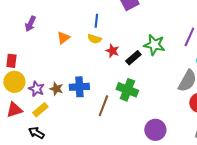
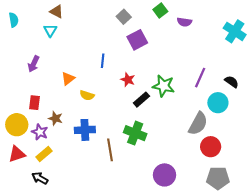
yellow semicircle: (94, 39) -> (87, 95), moved
red star: (112, 51) -> (128, 80), moved
red rectangle: (11, 61) -> (35, 103), moved
brown star: (56, 89) -> (56, 118), moved
brown line: (103, 106) -> (110, 150), turned -30

